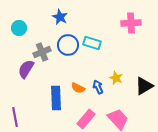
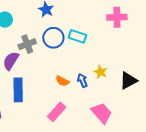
blue rectangle: (56, 98) -> (18, 90), moved
pink rectangle: (86, 119) -> (57, 112), moved

